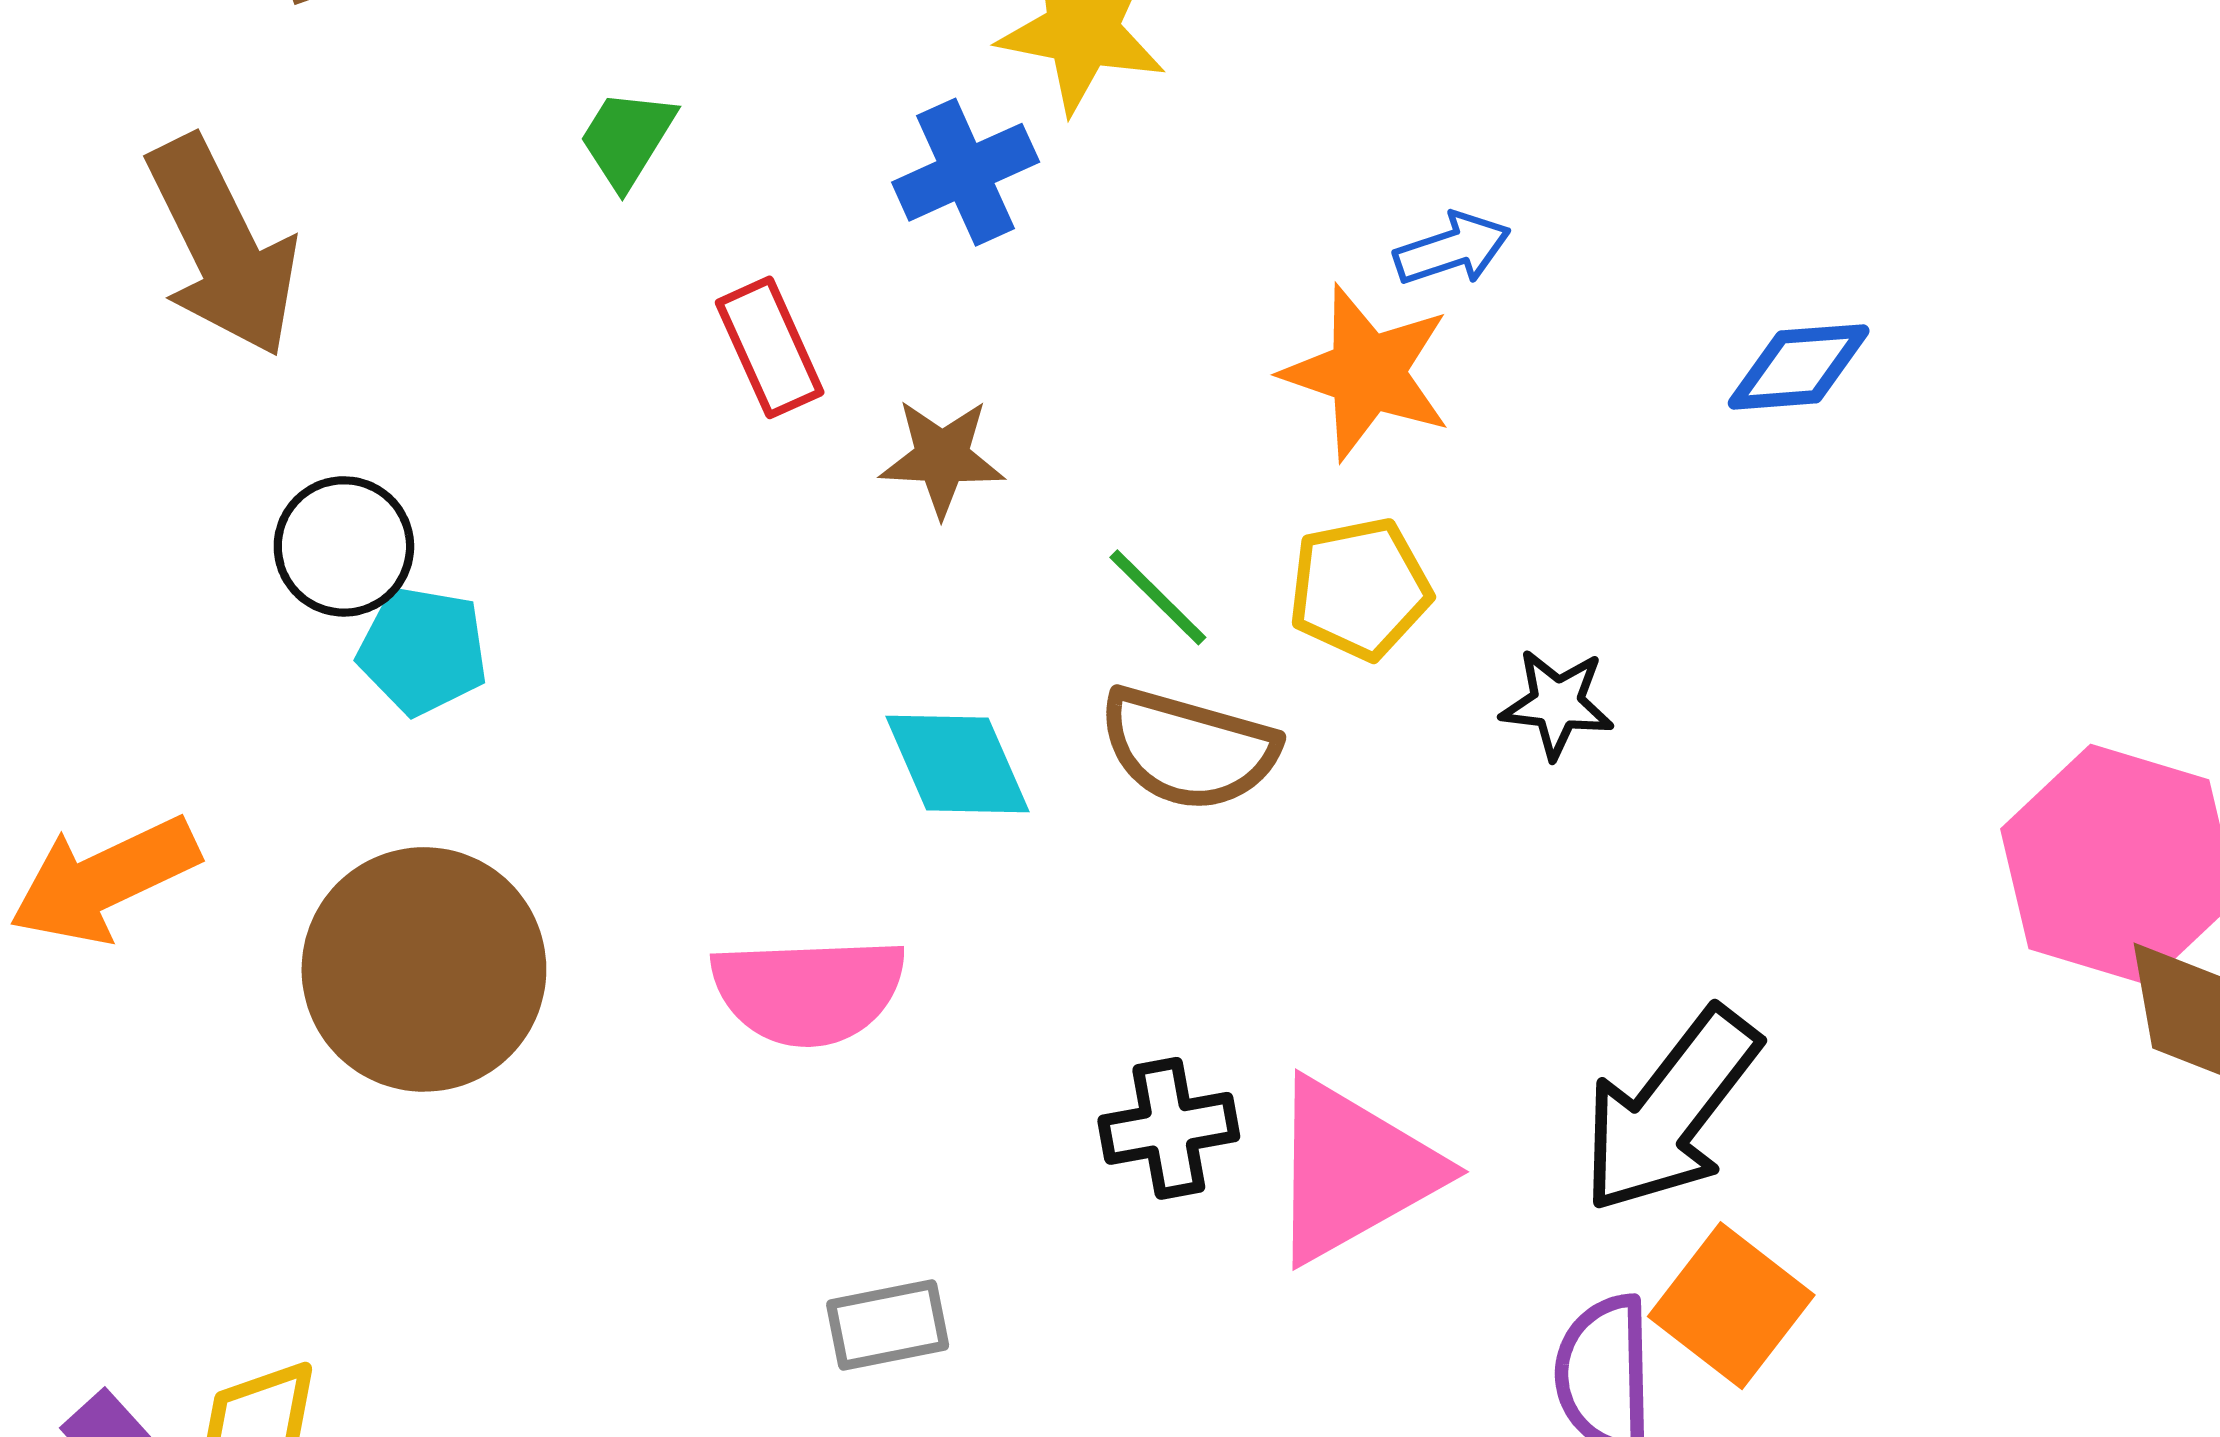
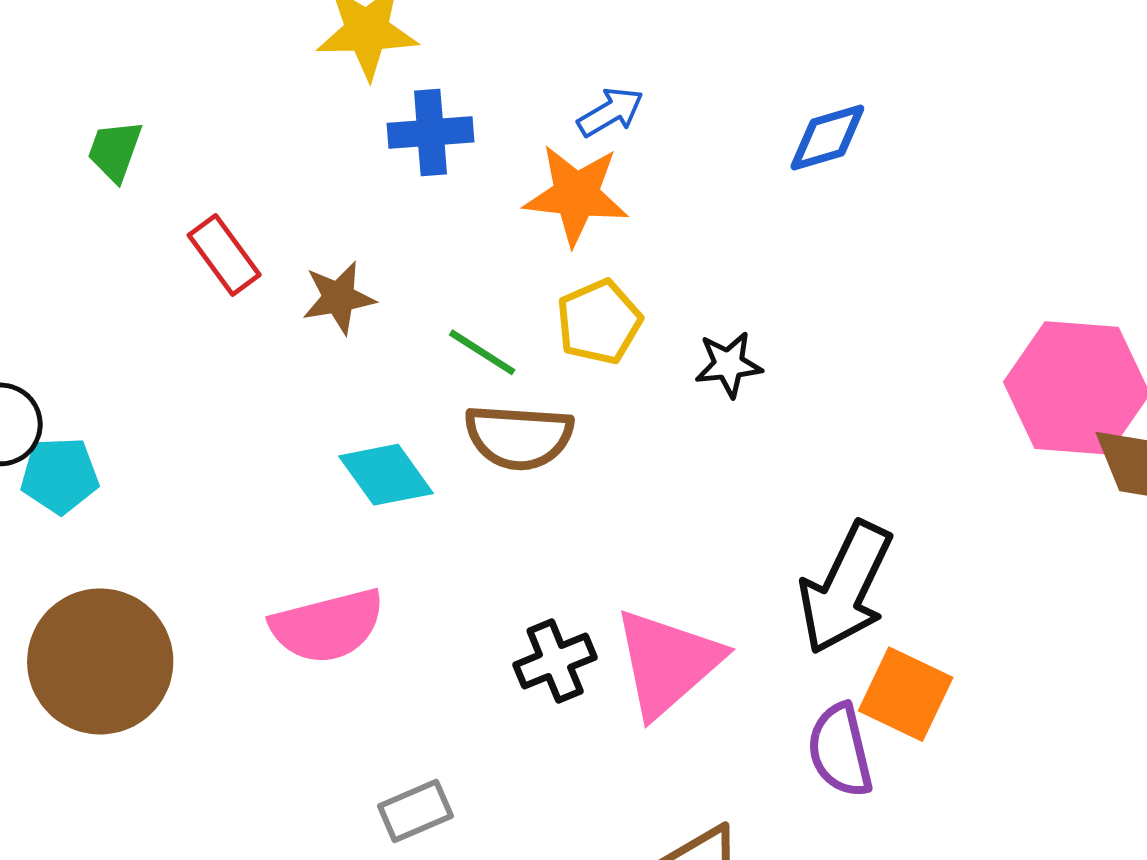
blue cross: (966, 172) -> (430, 133), moved, turned 32

